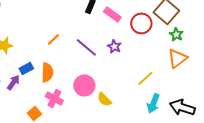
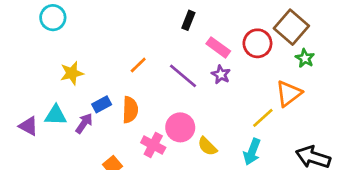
pink rectangle: (112, 14) -> (218, 47), moved
orange triangle: (177, 58) -> (289, 93), moved
pink cross: (54, 98) -> (153, 145), moved
cyan arrow: (153, 103) -> (252, 152), moved

